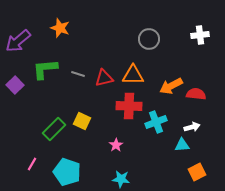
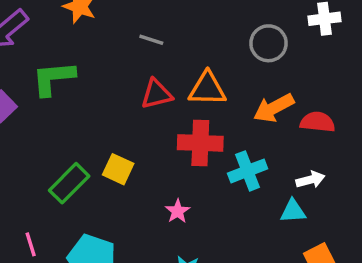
gray circle: (149, 39) -> (269, 43), moved
gray line: (78, 74) -> (151, 40), moved
pink line: (32, 164) -> (31, 244), turned -48

